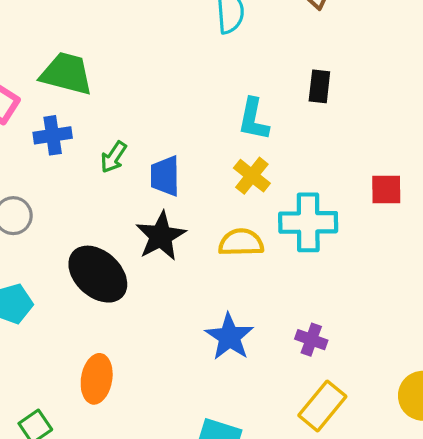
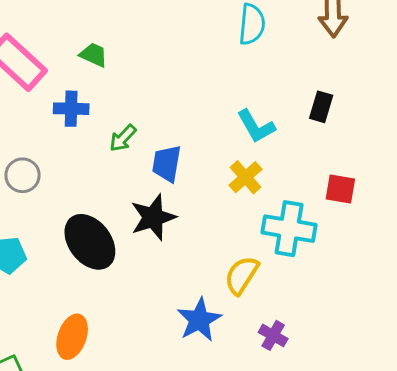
green trapezoid: (66, 74) -> (94, 55), size x0.6
cyan L-shape: (253, 119) -> (256, 126), turned -51
red square: (386, 190) -> (340, 189), moved
yellow semicircle: (241, 242) -> (242, 275), moved, turned -66

